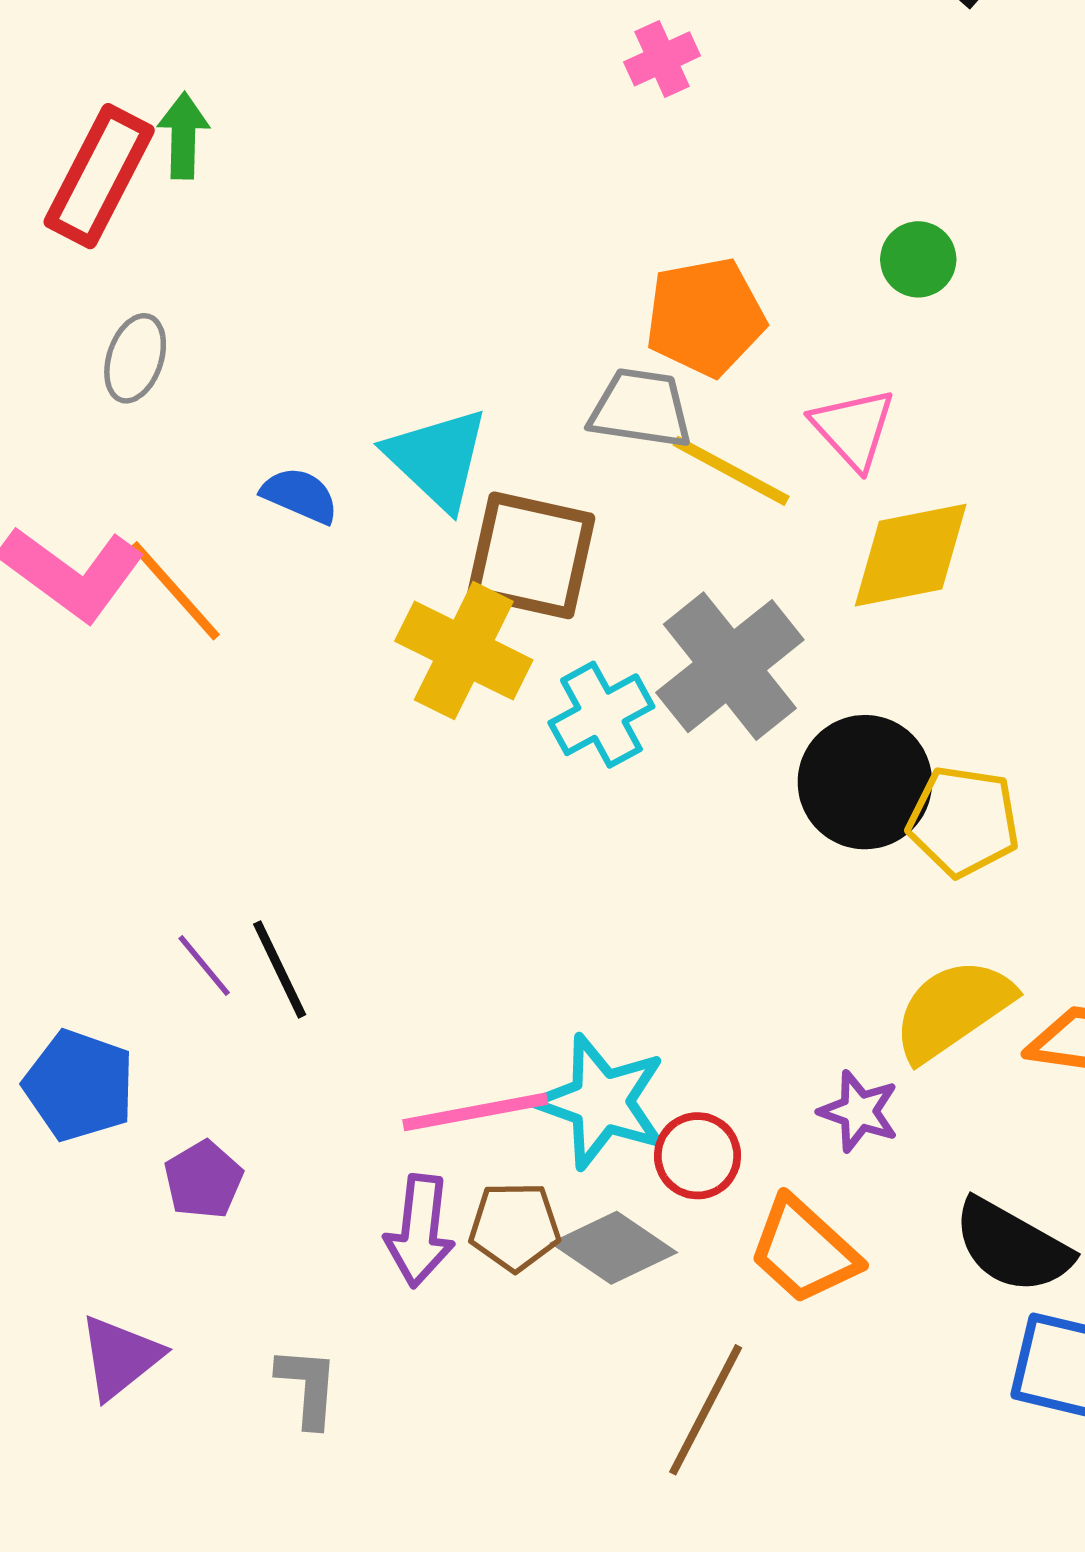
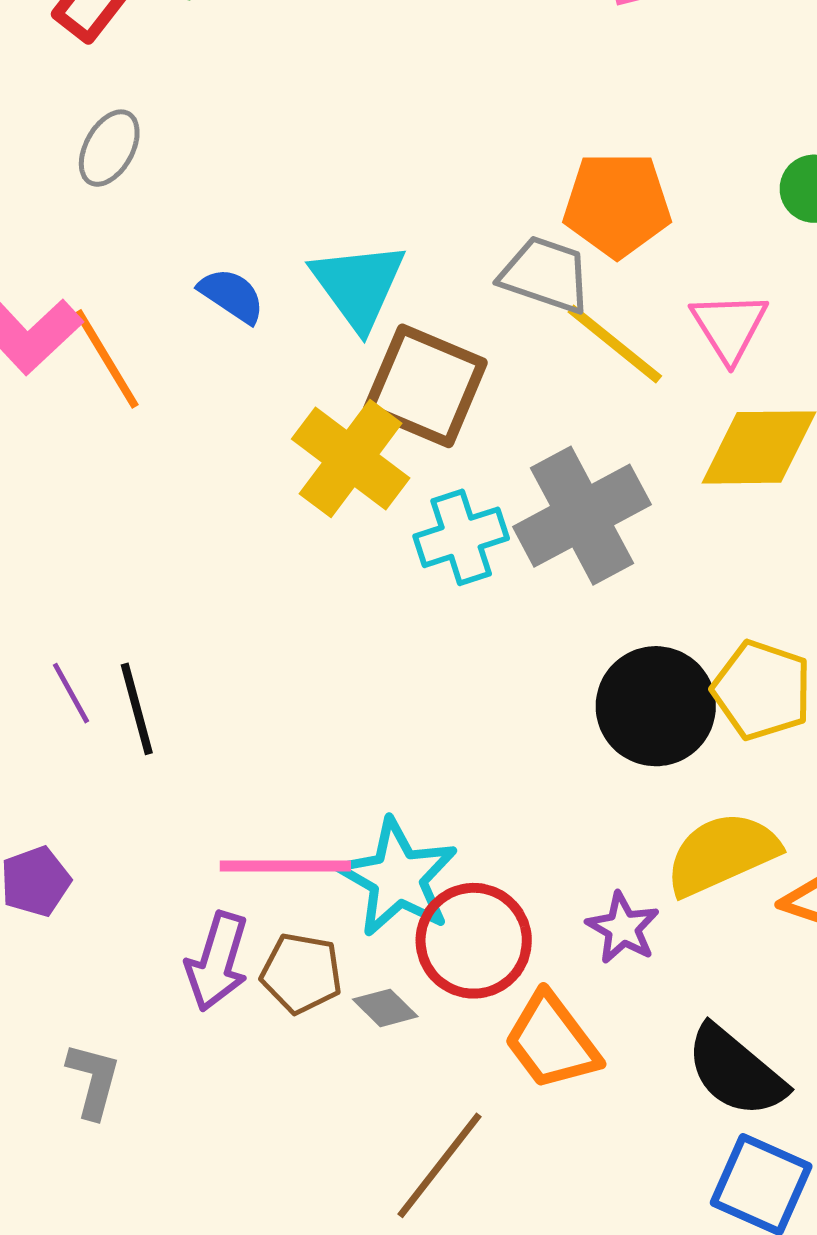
black circle: (865, 782) -> (656, 706), moved
red circle: (697, 1156) -> (474, 941), size x1.5
gray diamond: (614, 1248) -> (385, 1008), size x0.6

